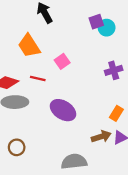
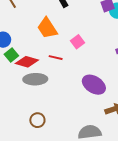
purple ellipse: (63, 110) -> (94, 85), moved

